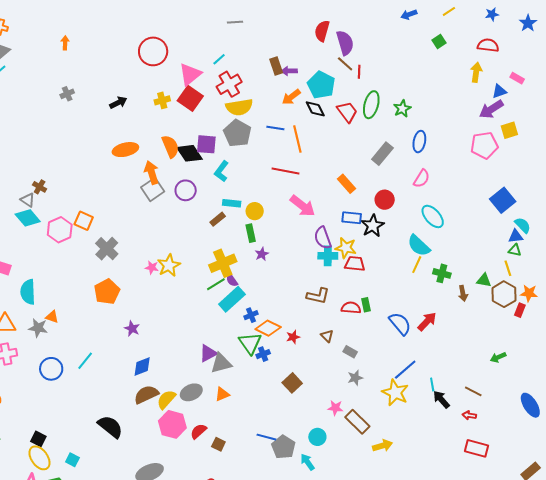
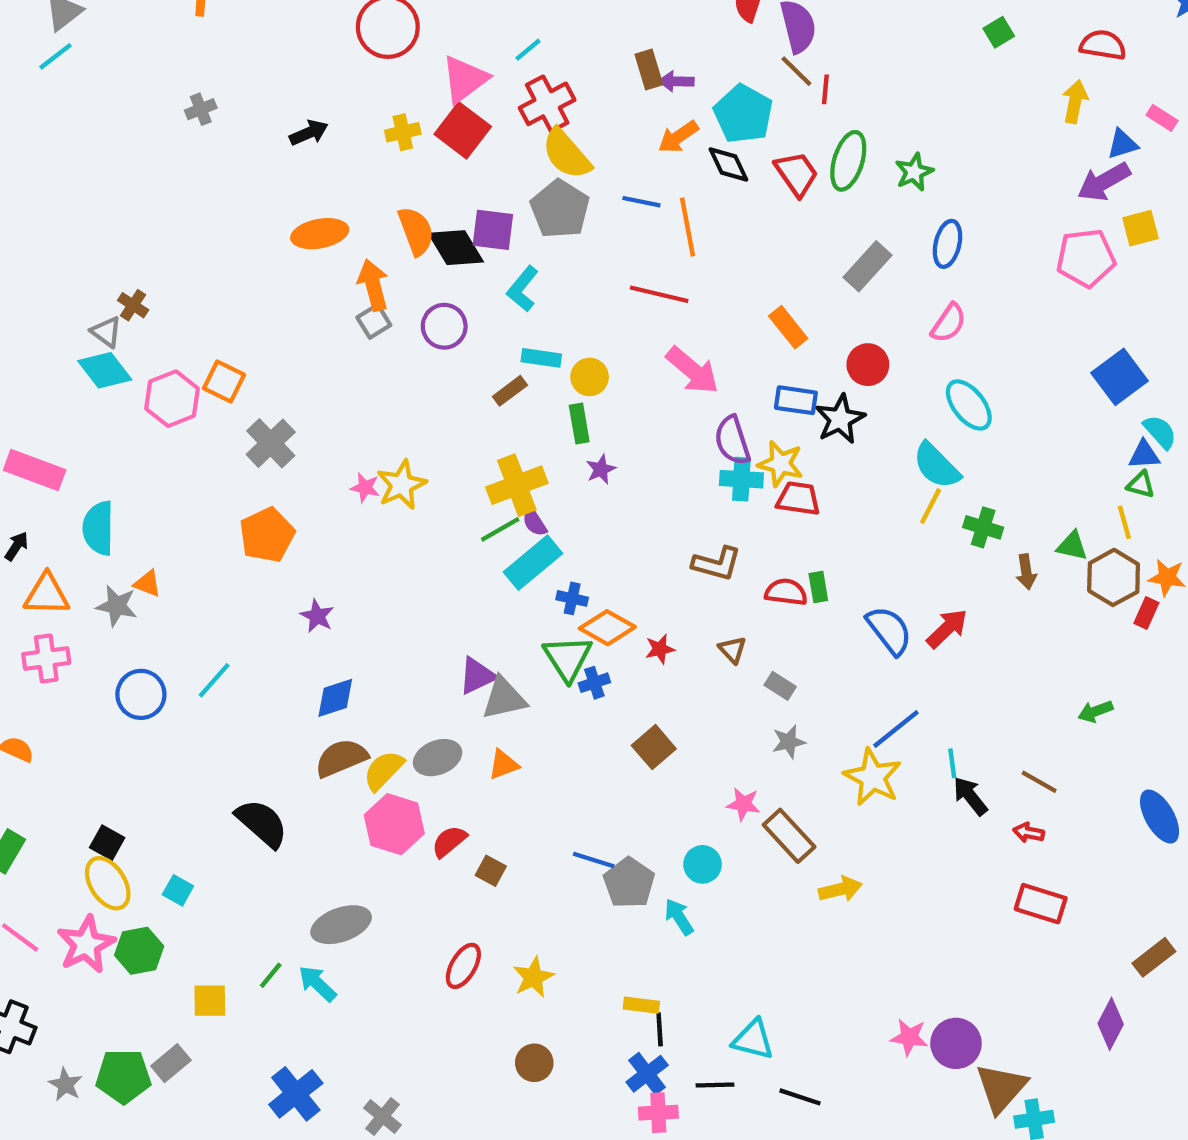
yellow semicircle: (239, 107) -> (566, 154), turned 56
gray square: (153, 189) -> (374, 321), size x0.7
blue cross: (251, 315) -> (572, 598), turned 32

